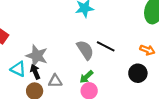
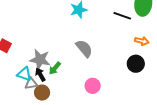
black line: (106, 46) -> (122, 16), moved
green arrow: (86, 77) -> (55, 68), moved
gray triangle: (55, 81) -> (31, 83), moved

